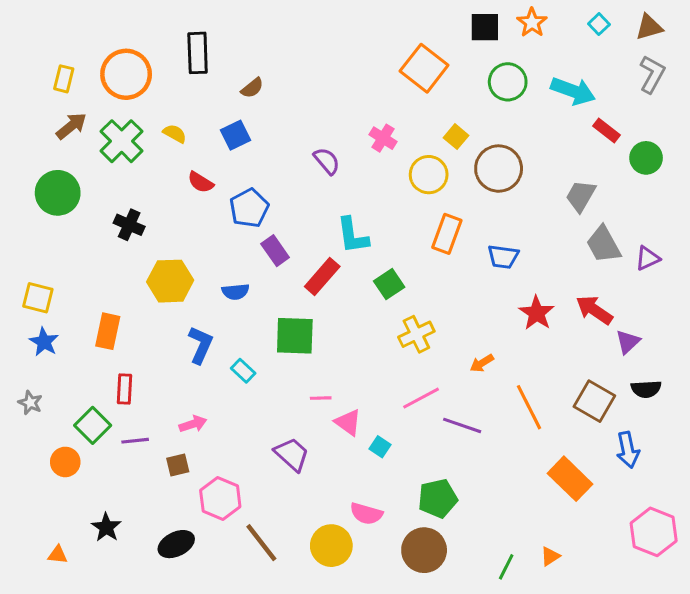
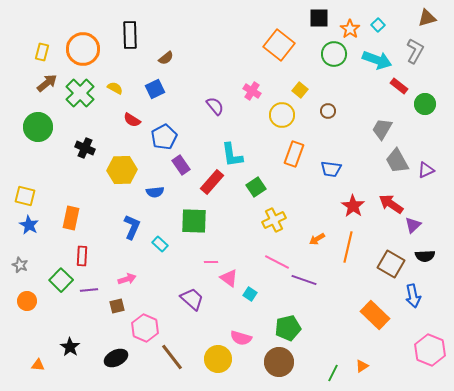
orange star: (532, 23) -> (350, 29), moved
cyan square: (599, 24) -> (378, 25), moved
gray L-shape: (652, 74) -> (415, 51), moved
brown circle: (499, 169) -> (328, 111), size x0.5
yellow hexagon: (170, 281) -> (122, 170), moved
pink line: (421, 398) -> (277, 262), turned 55
orange line: (529, 407) -> (348, 247), moved, turned 40
orange circle: (65, 462) -> (27, 301), moved

